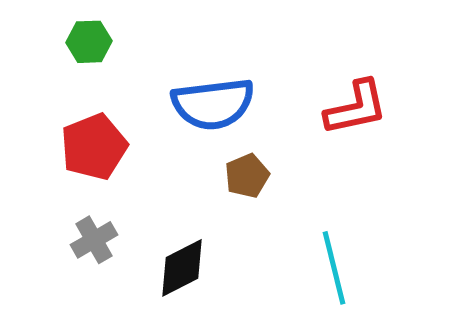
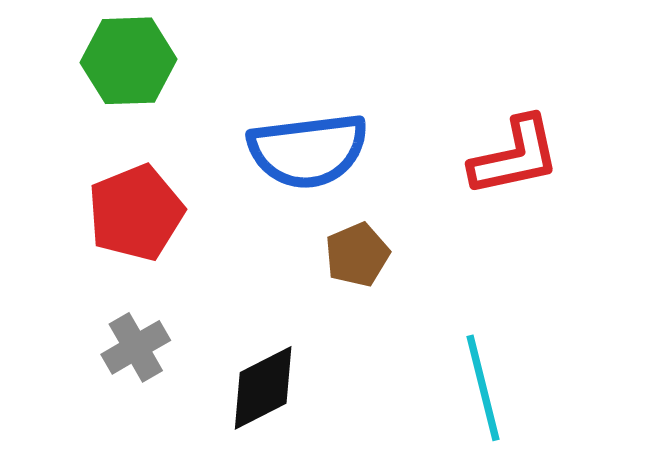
green hexagon: (89, 42) -> (128, 61), size x1.4

